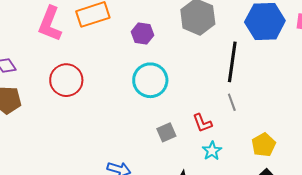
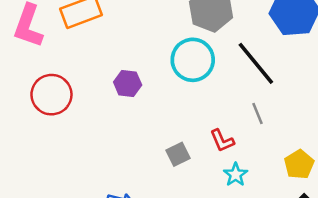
purple hexagon: (143, 33) -> (128, 83), moved
black line: (232, 62) -> (256, 63), turned -45
cyan circle: (150, 80) -> (193, 60), moved

